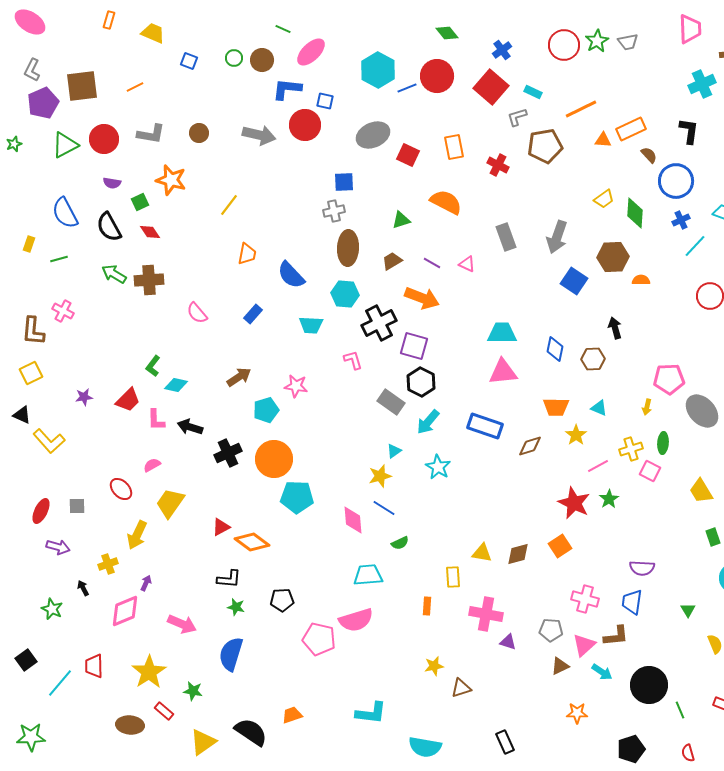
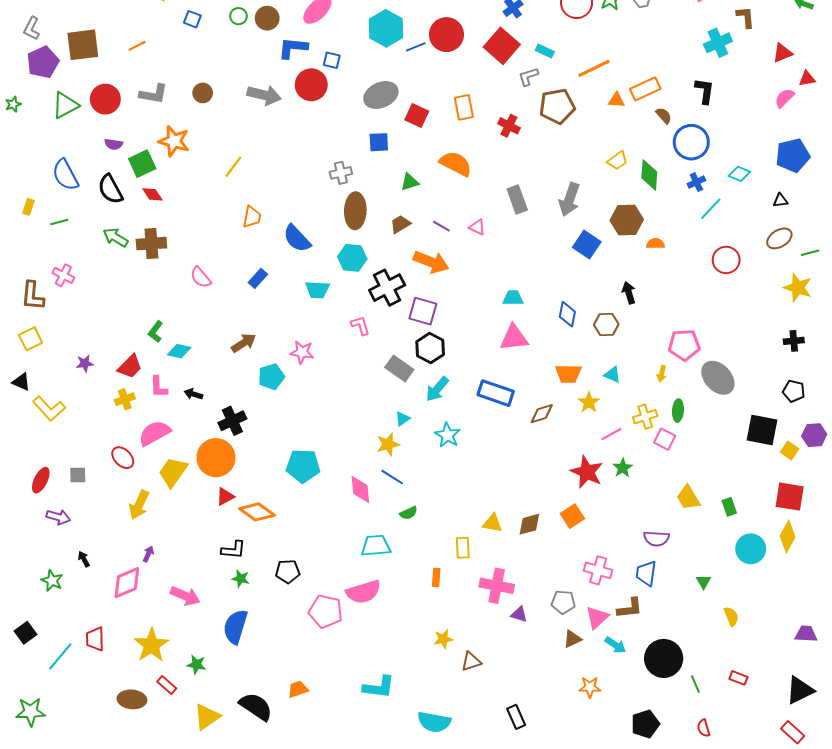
blue square: (344, 182) -> (379, 142), moved
green square: (140, 202) -> (142, 164), size x1.5
cyan trapezoid: (502, 333) -> (513, 298), size x0.7
black arrow: (190, 427) -> (193, 394), size x0.7
orange circle: (274, 459) -> (216, 458), moved
pink semicircle: (152, 465) -> (155, 433), size x1.8
yellow trapezoid: (701, 491) -> (688, 498), moved
yellow cross: (108, 564) -> (125, 399), moved

